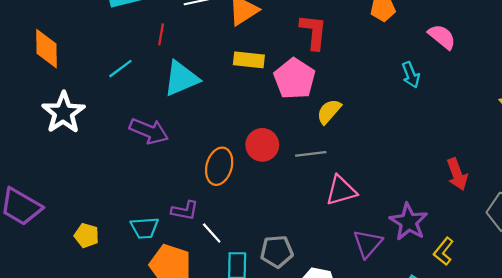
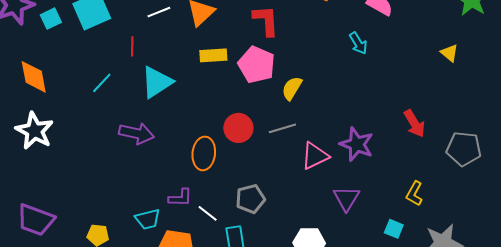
white star: (63, 113) -> (34, 131), moved
purple star: (409, 222) -> (357, 144), moved
gray pentagon: (277, 252) -> (250, 199), moved

